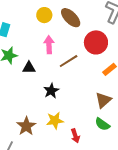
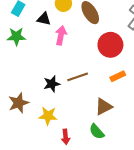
brown line: (69, 61) -> (78, 77), moved
black triangle: (29, 68) -> (44, 19), moved
brown star: (26, 126) -> (19, 103), moved

